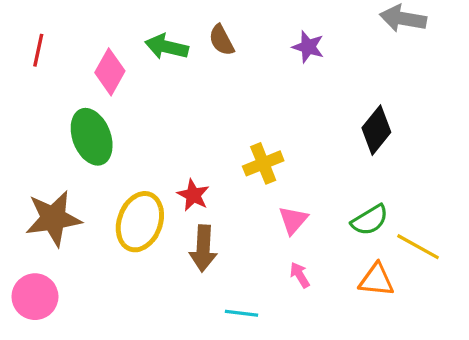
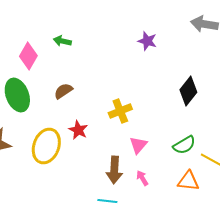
brown semicircle: (222, 40) -> (63, 91), moved, turned 84
green arrow: (167, 47) -> (62, 41), size x0.7
brown arrow: (203, 248) -> (114, 170), moved

